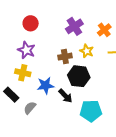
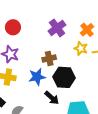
yellow star: (87, 51) -> (81, 48), moved
blue star: (45, 85) -> (37, 77), moved

